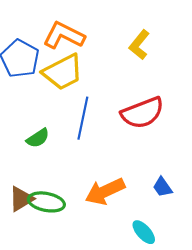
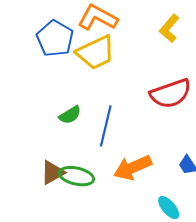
blue line: (83, 118) -> (106, 126), moved

